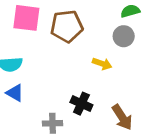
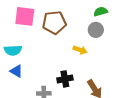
black cross: (81, 104) -> (65, 79), turned -35

